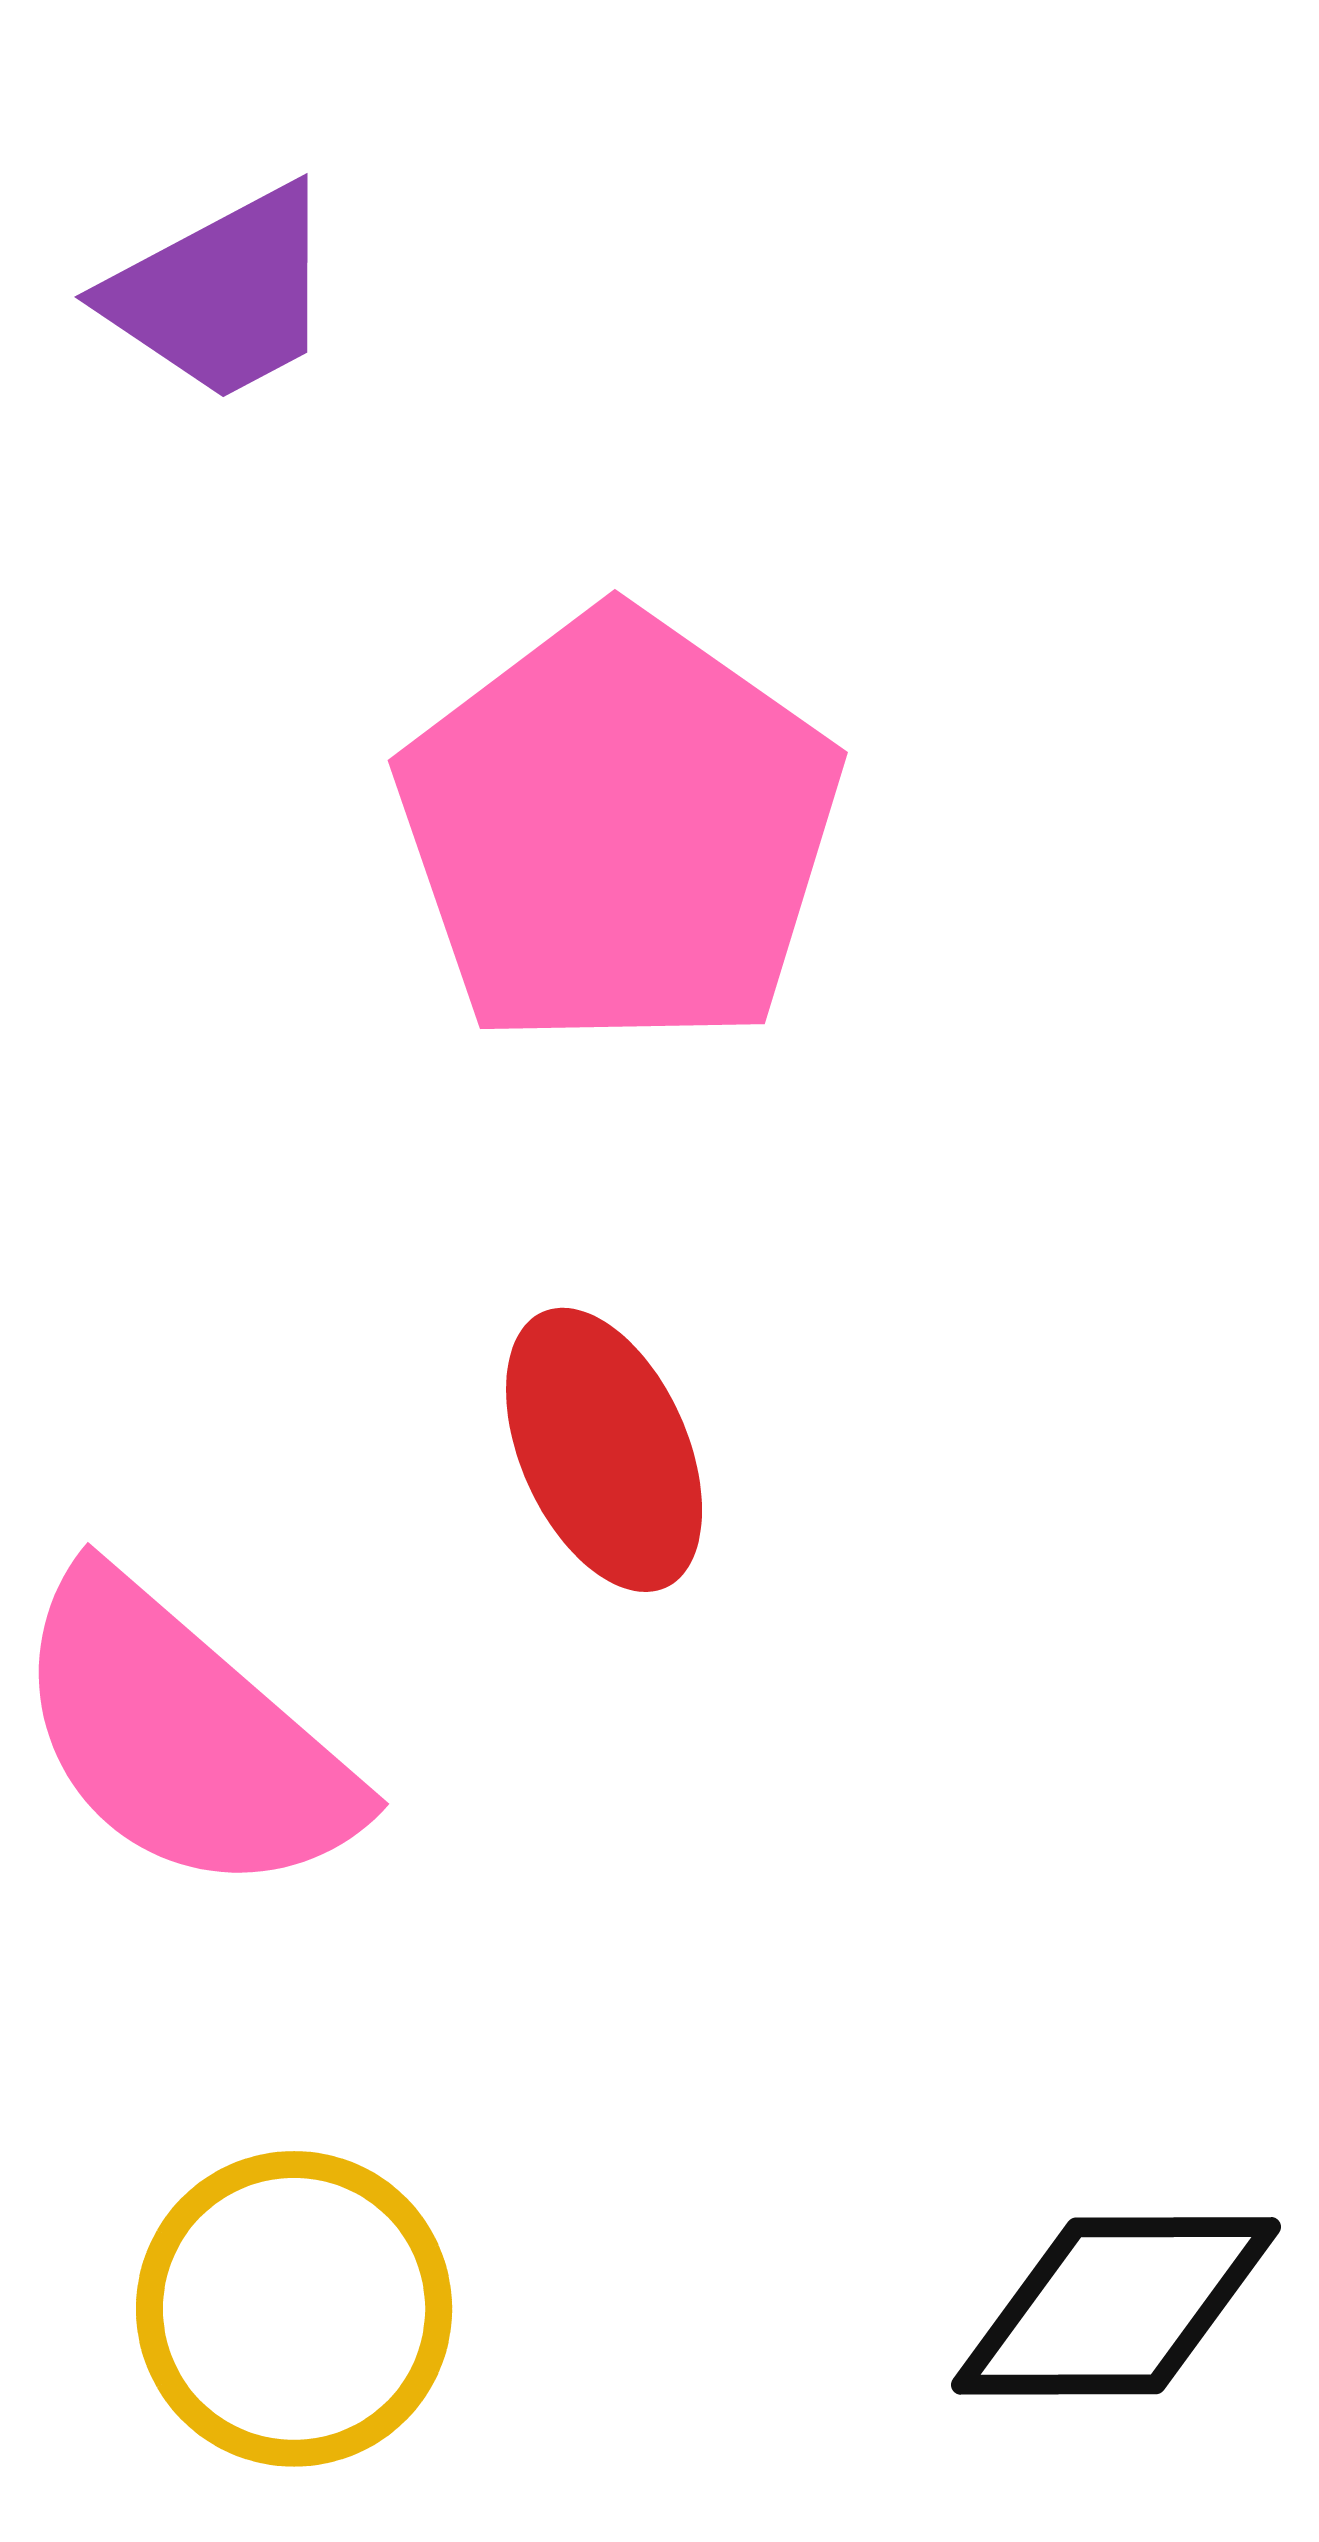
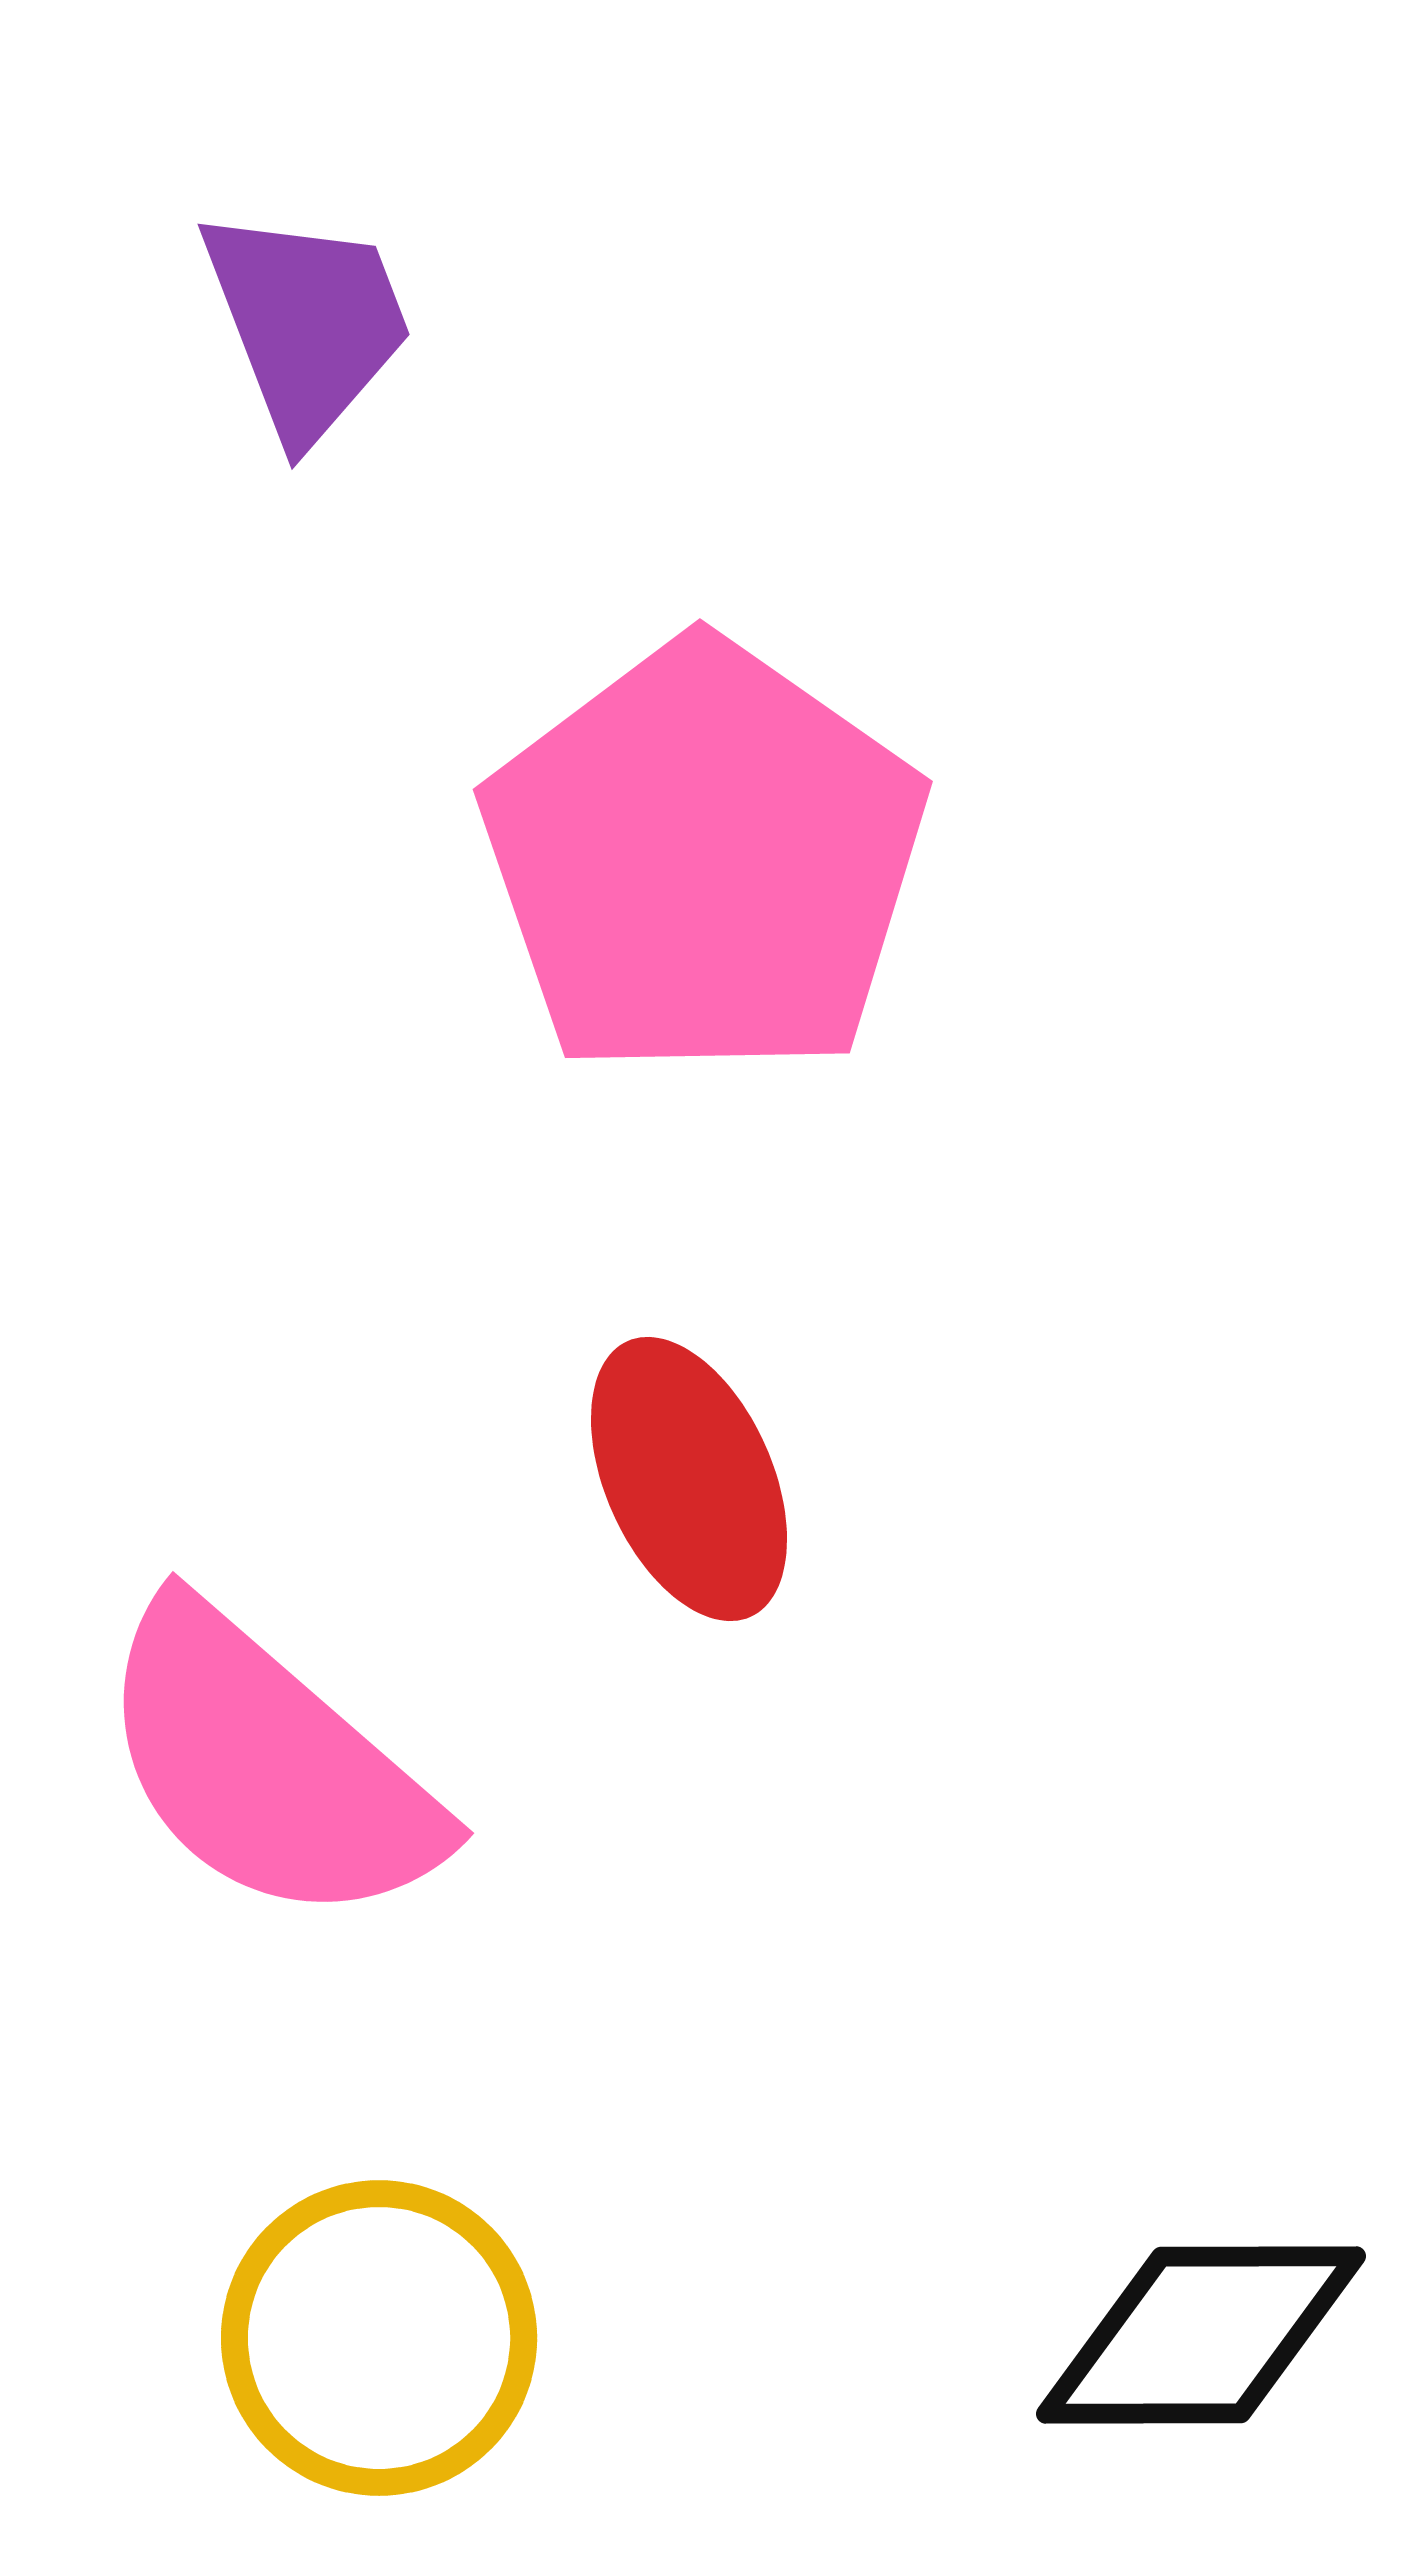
purple trapezoid: (222, 294) -> (307, 323), turned -83

